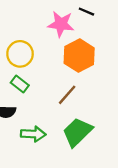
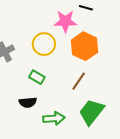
yellow circle: (20, 54) -> (44, 44), moved

